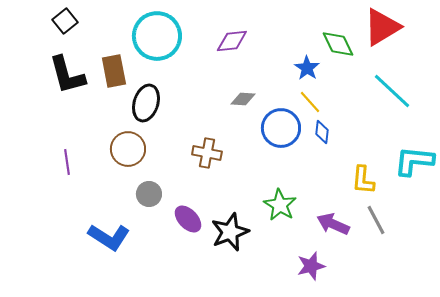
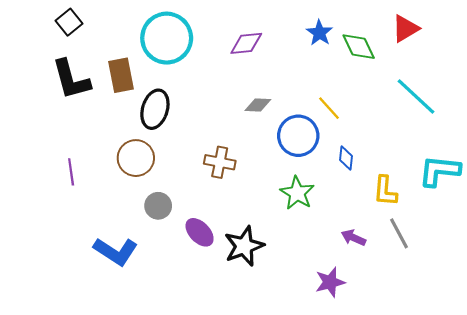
red triangle: (382, 27) -> (405, 29), size x0.7
blue star: (307, 68) -> (319, 33), moved
blue diamond: (322, 132) -> (346, 158), moved
green star: (280, 205) -> (297, 193), moved
purple arrow: (333, 224) -> (353, 238), size x0.7

